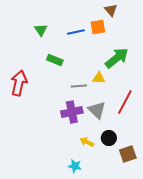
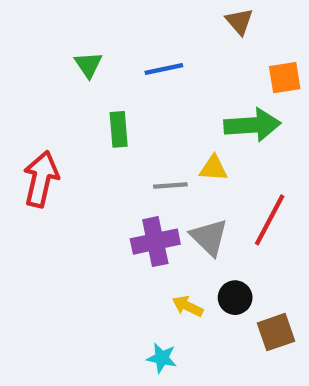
orange square: (98, 27) -> (285, 78), moved
green arrow: (117, 58) -> (252, 125), turned 35
green rectangle: (55, 60) -> (119, 129), turned 63

